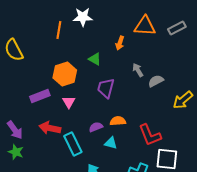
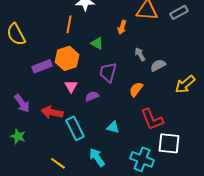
orange line: (59, 30) -> (69, 24), moved
purple rectangle: (40, 96) -> (42, 66), moved
orange semicircle: (118, 121) -> (136, 89), moved, turned -49
purple semicircle: (96, 127) -> (92, 96), moved
purple arrow: (15, 130) -> (22, 103), moved

